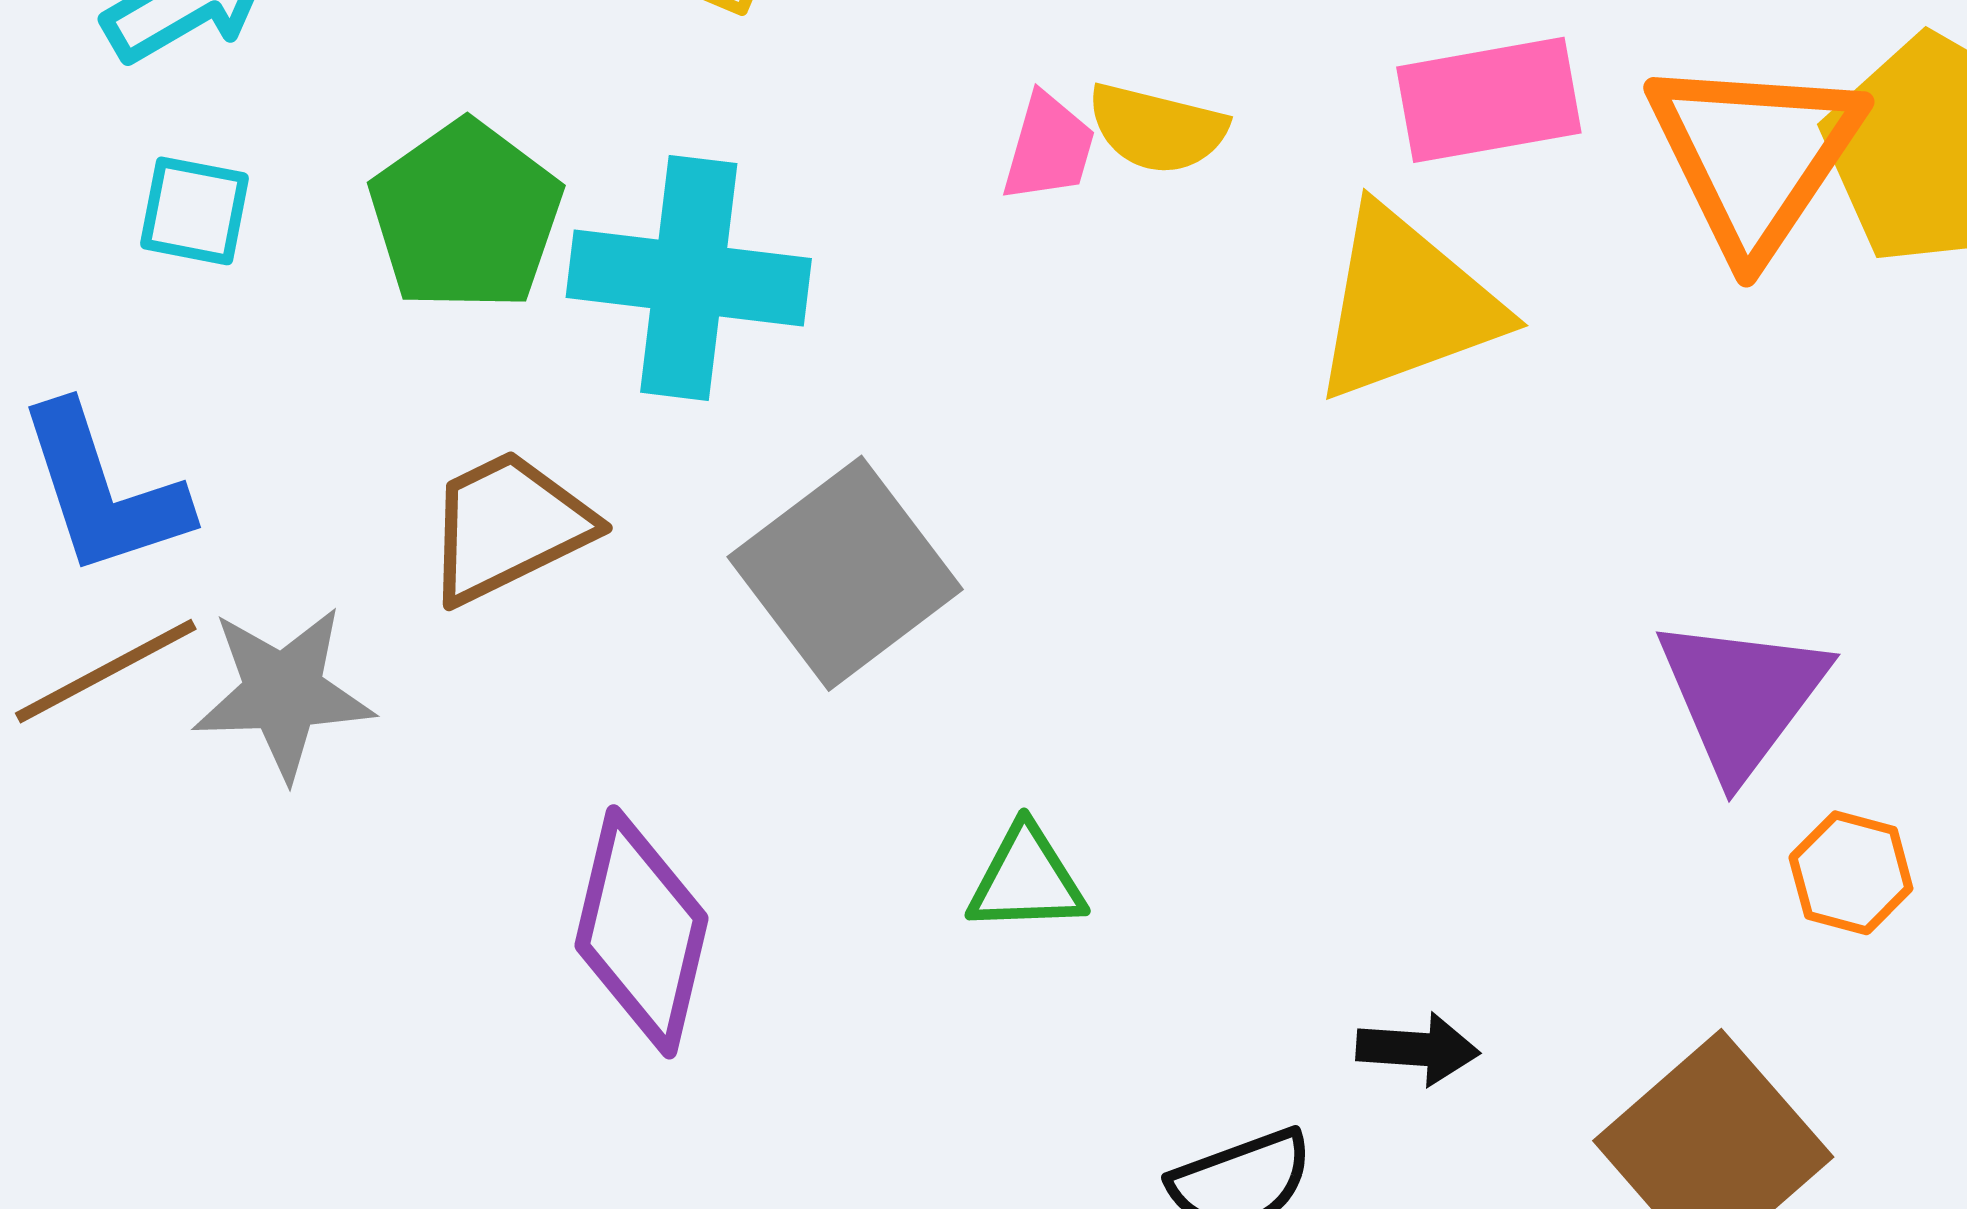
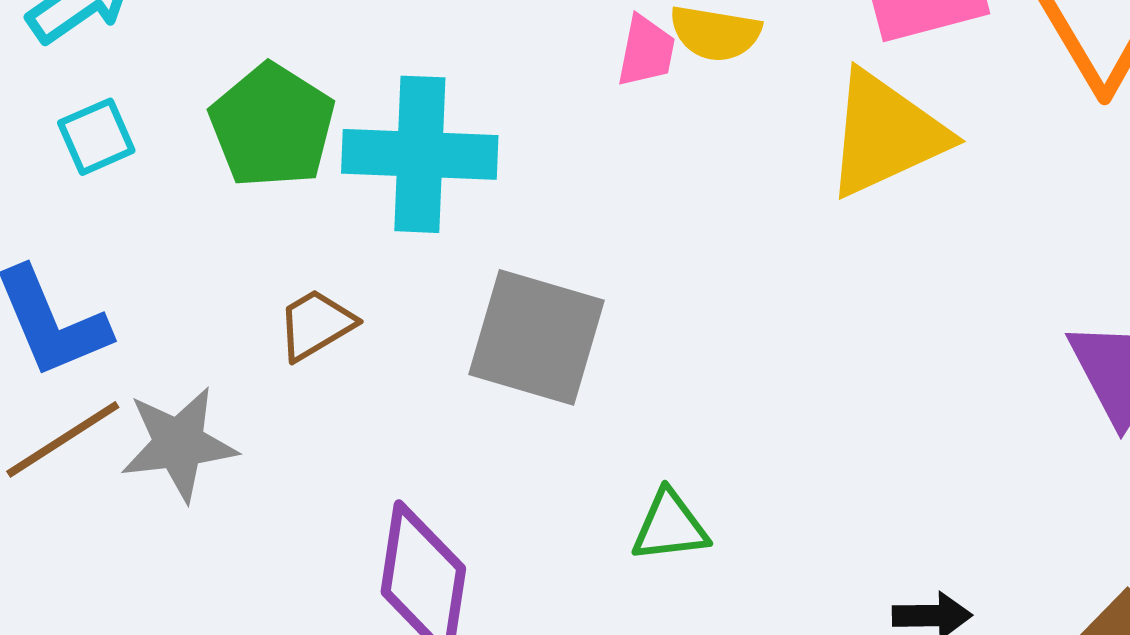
cyan square: (195, 211) -> (96, 137), turned -30
brown trapezoid: (508, 526) -> (316, 325), size x0.7
gray square: (845, 573) -> (536, 337), turned -32

